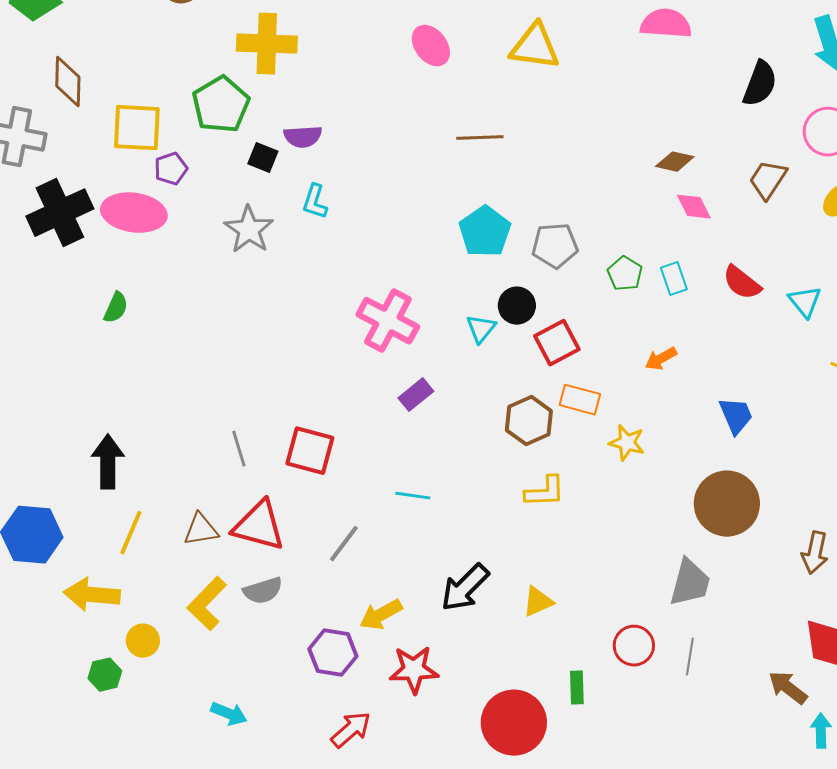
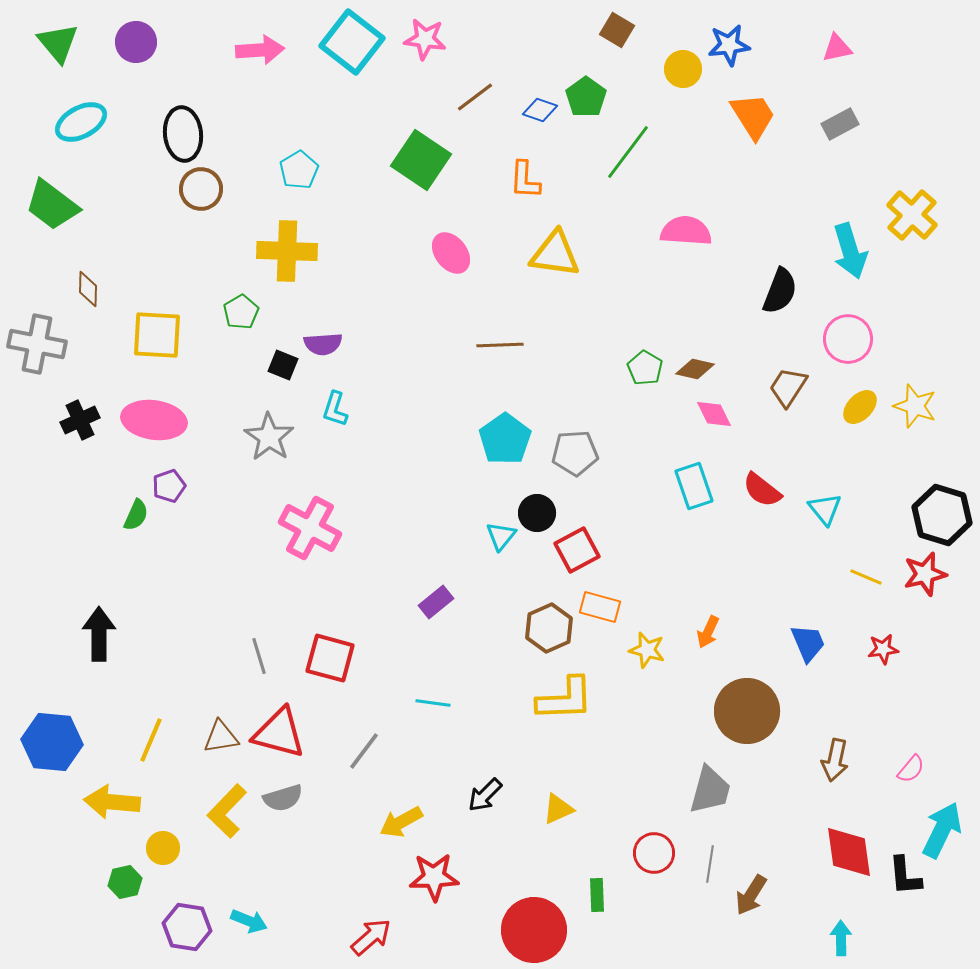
brown diamond: (68, 82) -> (88, 289), size x0.7
green pentagon: (221, 105) -> (241, 312), size x0.6
purple pentagon: (171, 169) -> (169, 486), moved
black cross: (60, 213) -> (80, 420), size x0.6
green pentagon: (625, 274) -> (645, 368), moved
cyan rectangle: (674, 279) -> (694, 486), size x1.4
pink cross: (388, 321) -> (310, 528), moved
orange arrow: (661, 359) -> (708, 632), moved, turned -36
blue trapezoid: (736, 416) -> (808, 643), moved
black arrow: (108, 462) -> (99, 634), moved
yellow L-shape: (545, 492) -> (565, 699), size x1.4
black arrow: (465, 588) -> (485, 795), size x0.7
purple hexagon: (333, 653) -> (187, 927), moved
brown arrow: (788, 688) -> (751, 895), moved, turned -96

